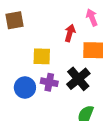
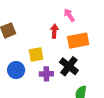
blue circle: (25, 87) -> (16, 70), moved

